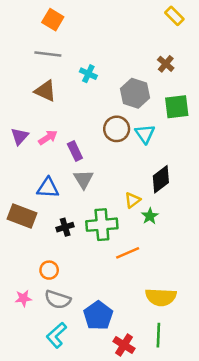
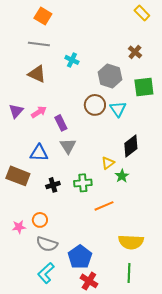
green cross: (102, 225) -> (83, 183), size x0.7
pink star: (23, 298) -> (19, 227), moved
red cross: (124, 345) -> (89, 281), moved

